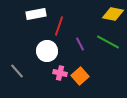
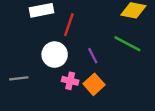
purple line: (80, 44) -> (93, 56), moved
gray line: (17, 71) -> (19, 78), turned -56

